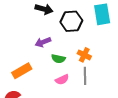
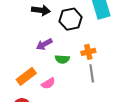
orange cross: (84, 55) -> (88, 52), turned -32
pink semicircle: (62, 80) -> (48, 83), moved

